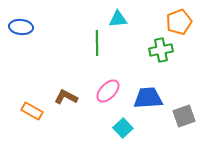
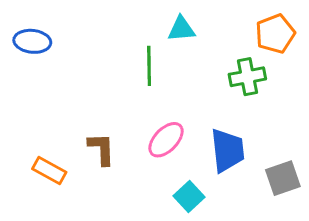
brown L-shape: (66, 97) -> (101, 149), turned 60
blue trapezoid: (148, 98) -> (227, 150), turned 88

